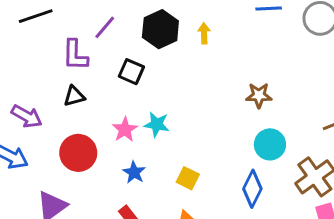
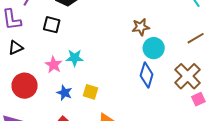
cyan circle: (270, 144) -> (154, 48), moved
yellow square: (188, 178) -> (90, 92), moved
blue diamond: (252, 189) -> (147, 75), moved

